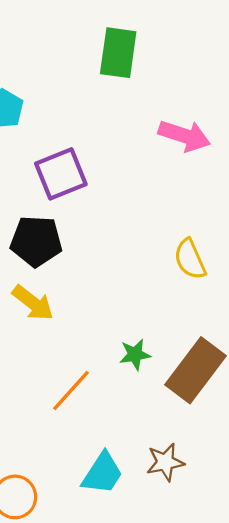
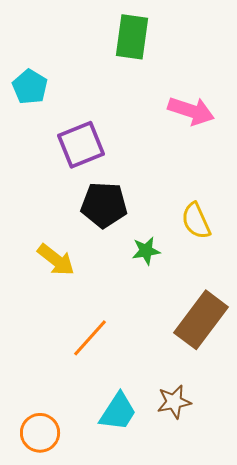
black pentagon: (36, 241) -> (104, 205), moved
green star: (135, 354) -> (146, 251), moved

